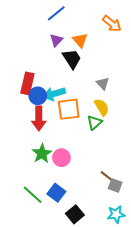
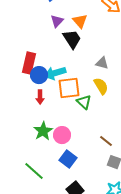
gray triangle: (103, 83) -> (102, 63), turned -32
red arrow: (39, 118) -> (40, 97), size x0.6
green triangle: (94, 123) -> (84, 102), moved, turned -35
brown line: (107, 176) -> (106, 141), moved
blue square: (56, 193) -> (68, 159), moved

